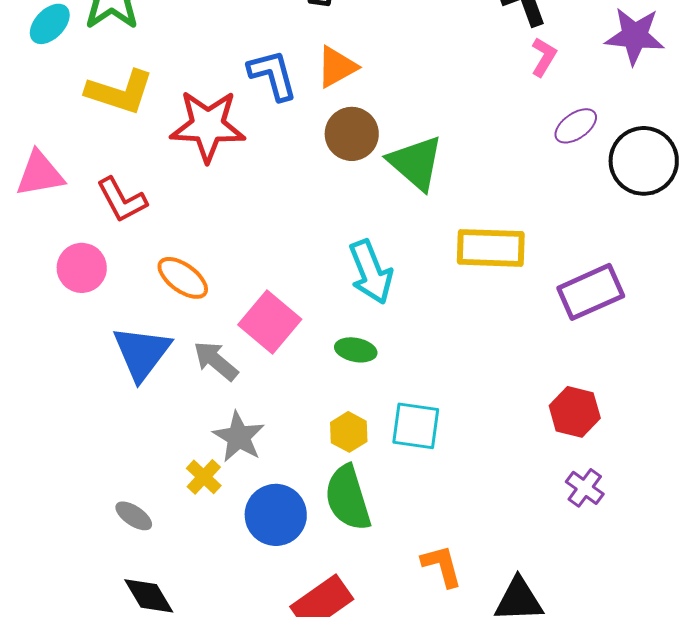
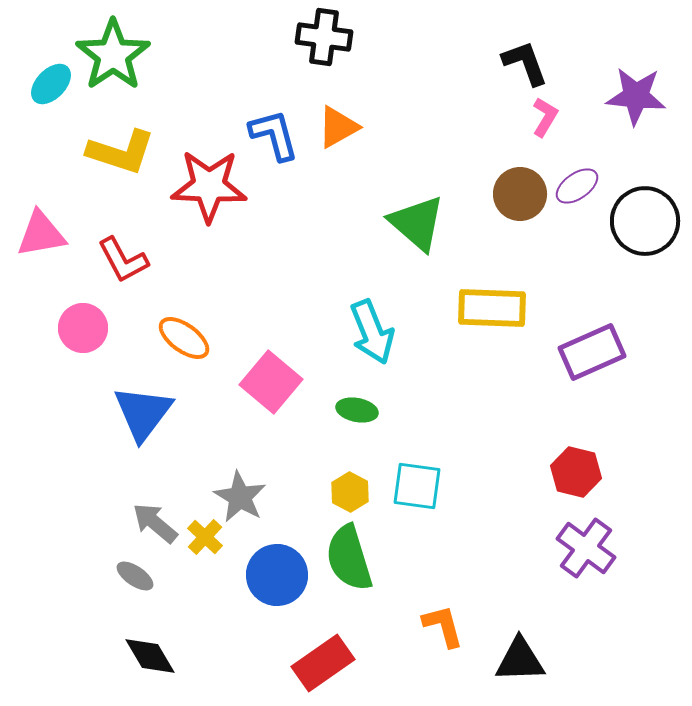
brown circle: (352, 134) -> (520, 194), moved
gray arrow: (216, 361) -> (155, 523), moved
purple cross: (585, 488) -> (586, 548), size x1.5

